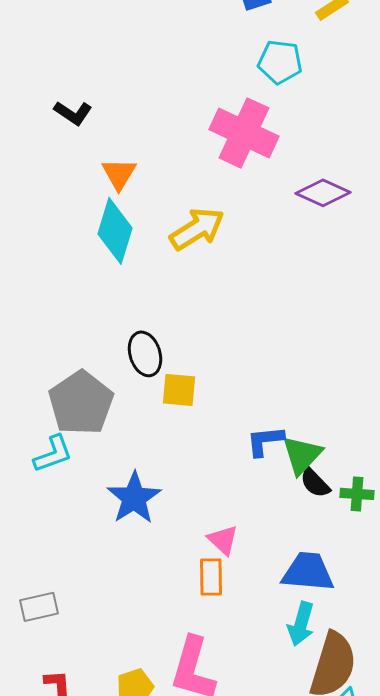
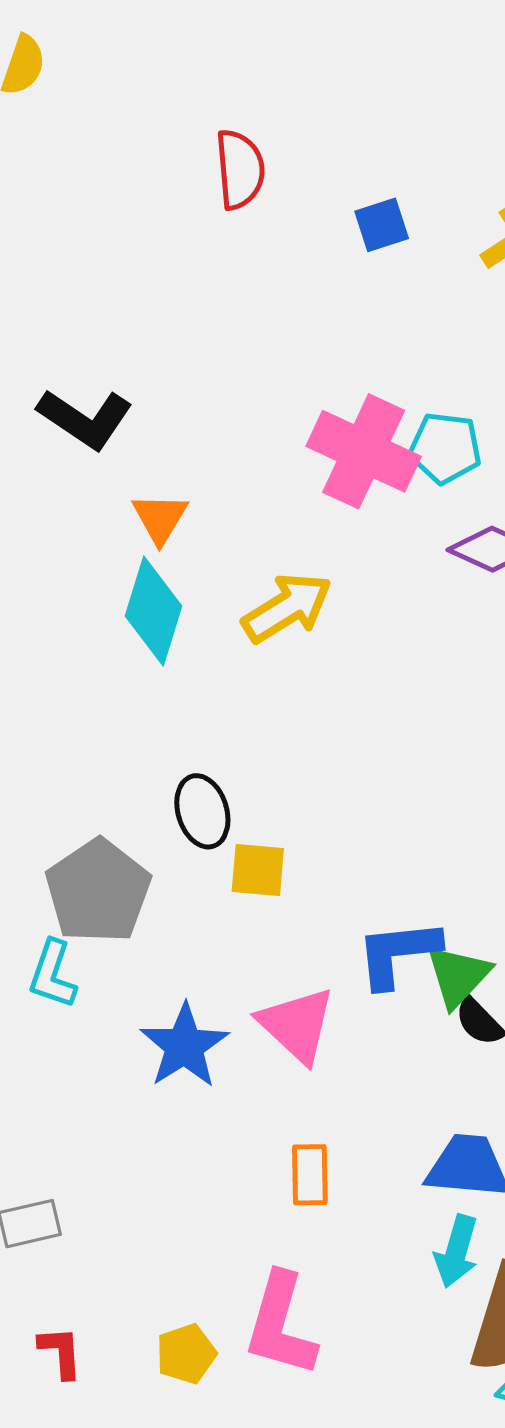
cyan pentagon: (280, 62) -> (445, 448), moved
black L-shape: (73, 113) -> (85, 419), size x1.5
blue L-shape: (265, 441) -> (398, 953), size x1.4
cyan L-shape: (53, 454) -> (52, 974), turned 129
pink triangle: (223, 540) -> (297, 1025), moved, size x1.6

